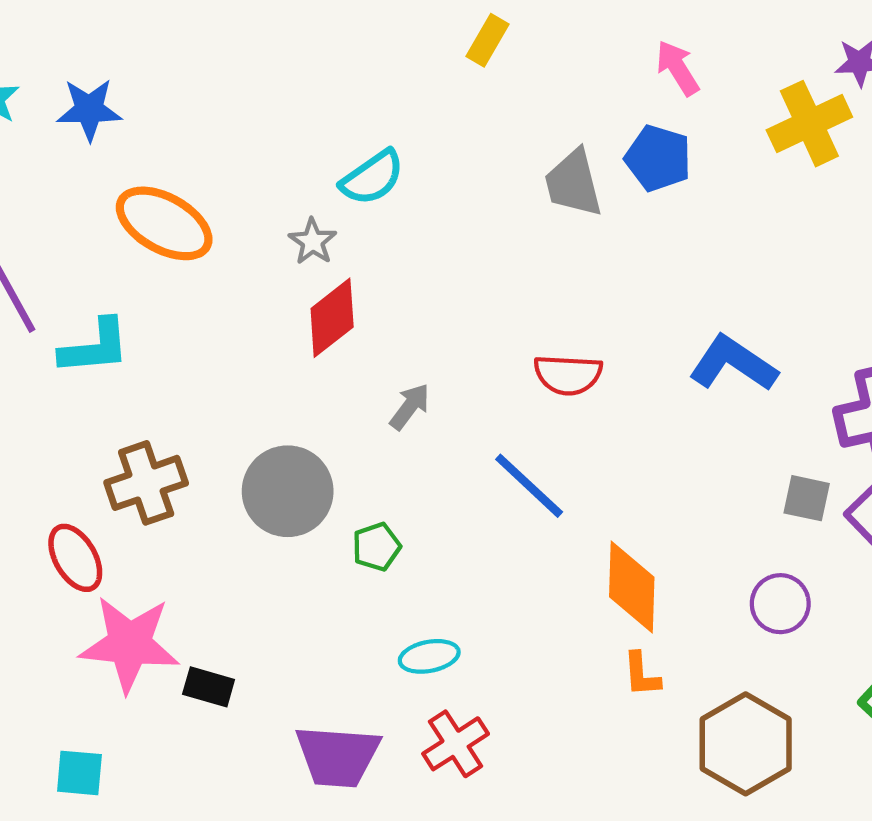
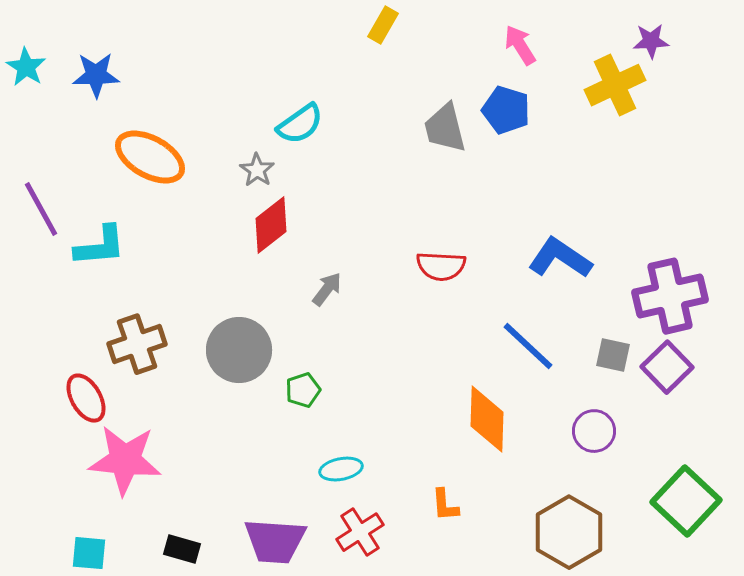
blue line: (529, 486) -> (528, 346), moved
orange L-shape: (641, 674) -> (445, 505), moved
black rectangle: (209, 687) -> (182, 549), moved

